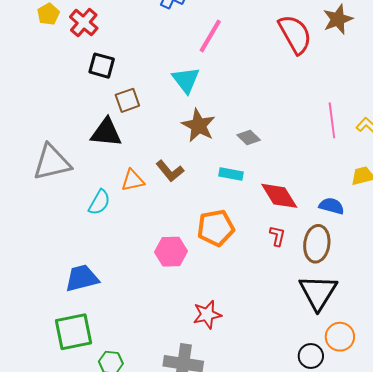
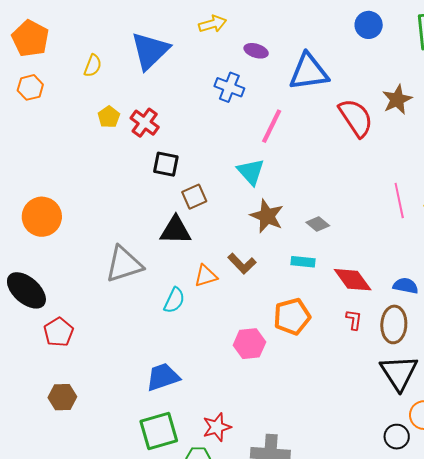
red star: (207, 315) -> (217, 427), moved

